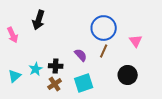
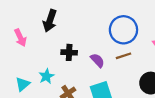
brown line: (104, 51) -> (123, 56), turned 48
black cross: (56, 66) -> (69, 52), moved

